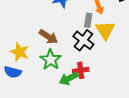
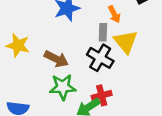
yellow star: (20, 52) -> (18, 45), moved
green star: (51, 60) -> (63, 87), turned -30

